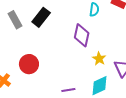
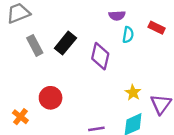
purple diamond: (82, 35) -> (100, 56), moved

